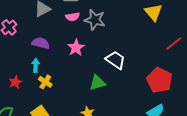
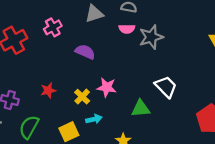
gray star: (95, 20) -> (151, 37), turned 30
pink star: (76, 48) -> (107, 87), moved, turned 30
cyan arrow: (36, 65) -> (94, 119), moved, turned 64

